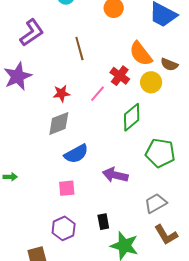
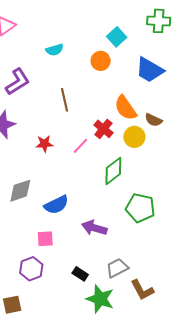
gray diamond: (59, 124) -> (20, 191), moved
gray trapezoid: (156, 203) -> (117, 268), moved
black rectangle: (103, 222) -> (80, 274), turned -49
purple hexagon: (64, 228) -> (31, 269), moved

